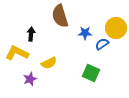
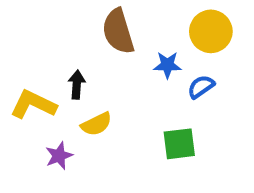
yellow circle: (116, 28) -> (211, 31), moved
black arrow: (31, 34) -> (77, 85), moved
green square: (91, 73) -> (179, 144), turned -30

